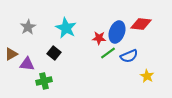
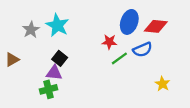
cyan star: (66, 28) -> (57, 25), moved
blue ellipse: (117, 32) -> (129, 22), moved
blue semicircle: (129, 56) -> (143, 50), moved
purple triangle: (27, 64) -> (54, 73), moved

